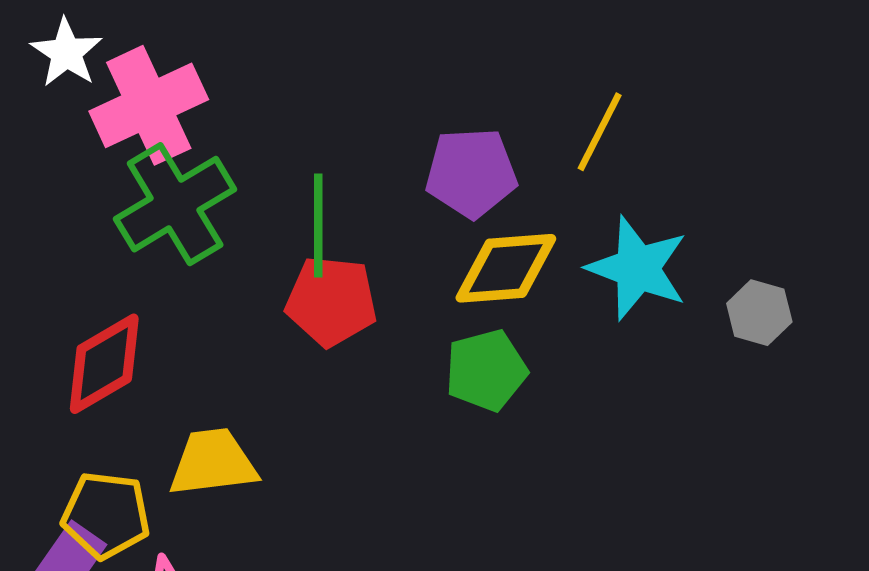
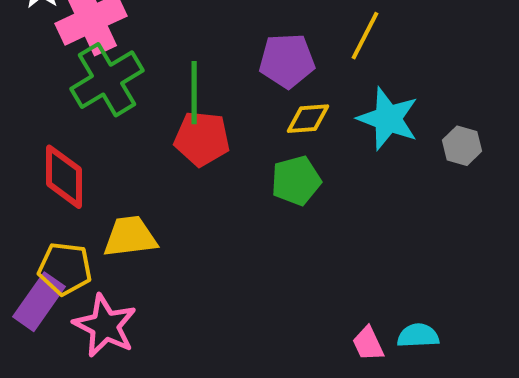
yellow diamond: (506, 268) -> (308, 119), size x0.7
red diamond: (104, 364) -> (64, 177), turned -60

